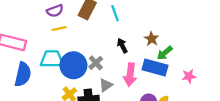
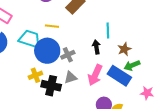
cyan line: (115, 13) -> (108, 30), moved
yellow line: (59, 29) -> (52, 26), moved

